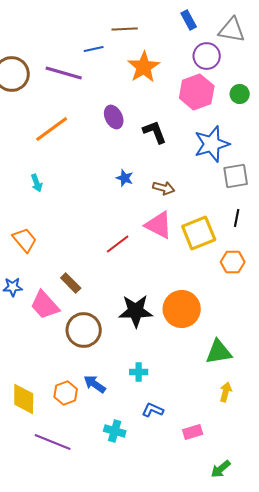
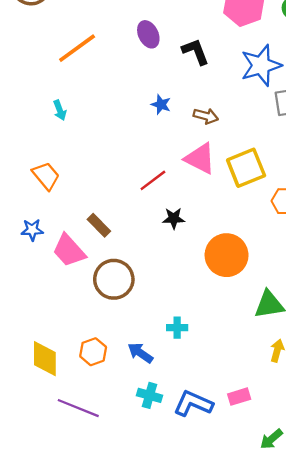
black star: (136, 311) -> (174, 218), moved, size x0.6
blue arrow: (95, 384) -> (140, 353), moved
blue L-shape: (153, 410) -> (193, 403), moved, size x1.6

